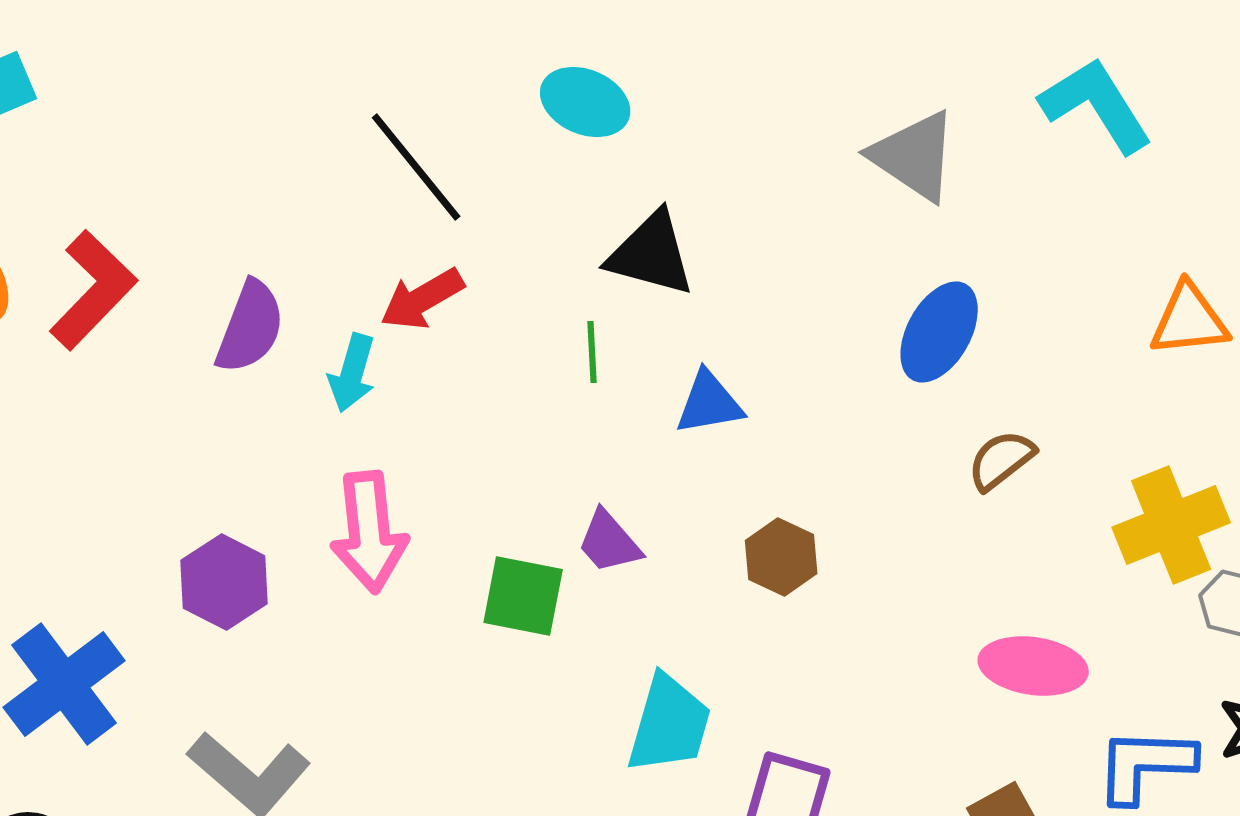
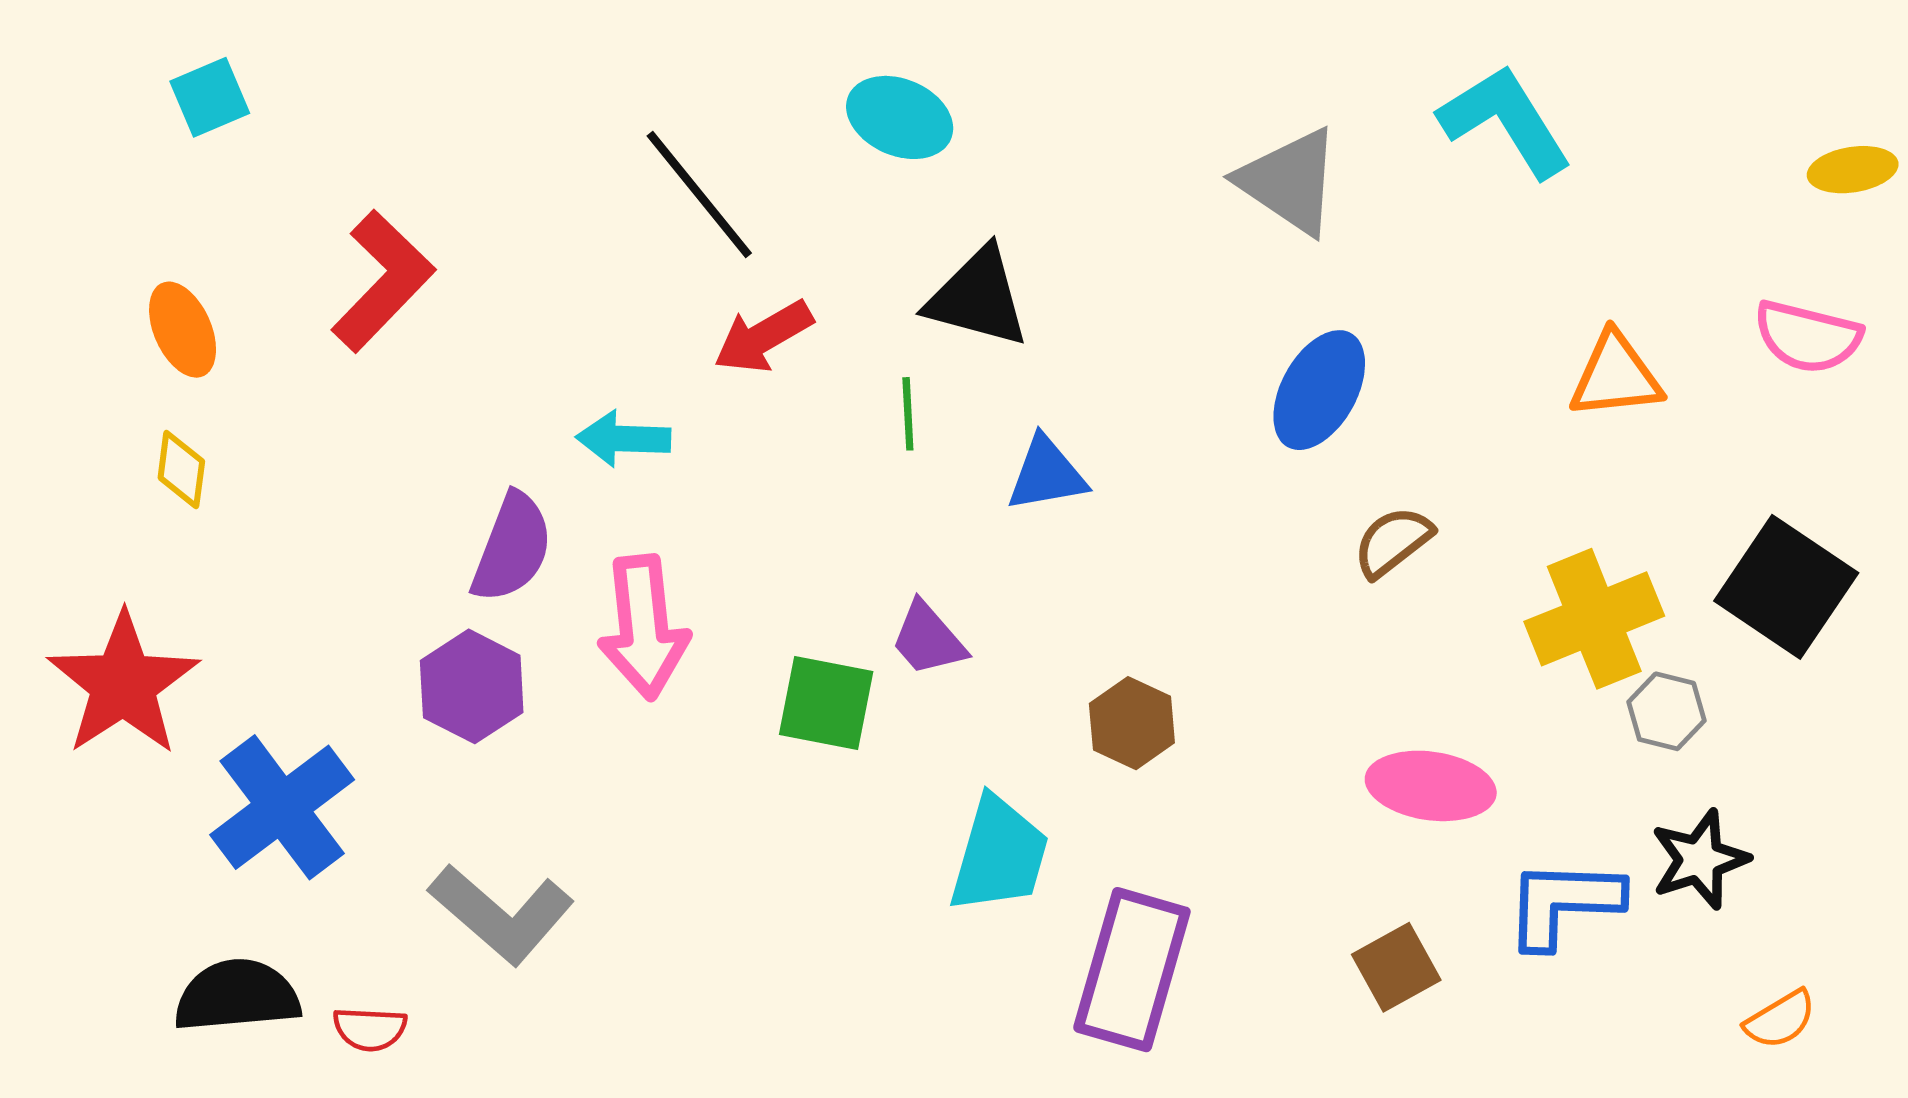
red L-shape: (93, 290) -> (383, 281), moved
red arrow: (422, 299) -> (763, 337), moved
purple semicircle: (250, 327) -> (512, 548), moved
cyan arrow: (352, 373) -> (623, 439), turned 76
brown hexagon: (781, 557) -> (1132, 723), moved

